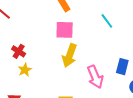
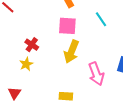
cyan line: (107, 21) -> (101, 19), moved
red cross: (19, 51) -> (32, 45), moved

